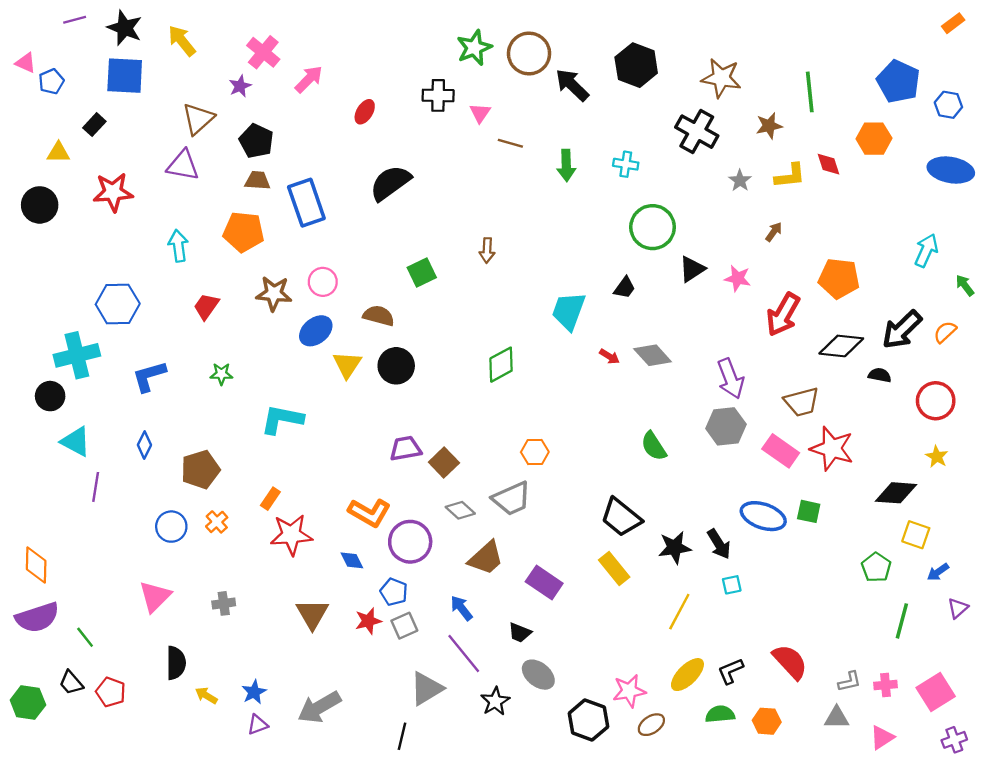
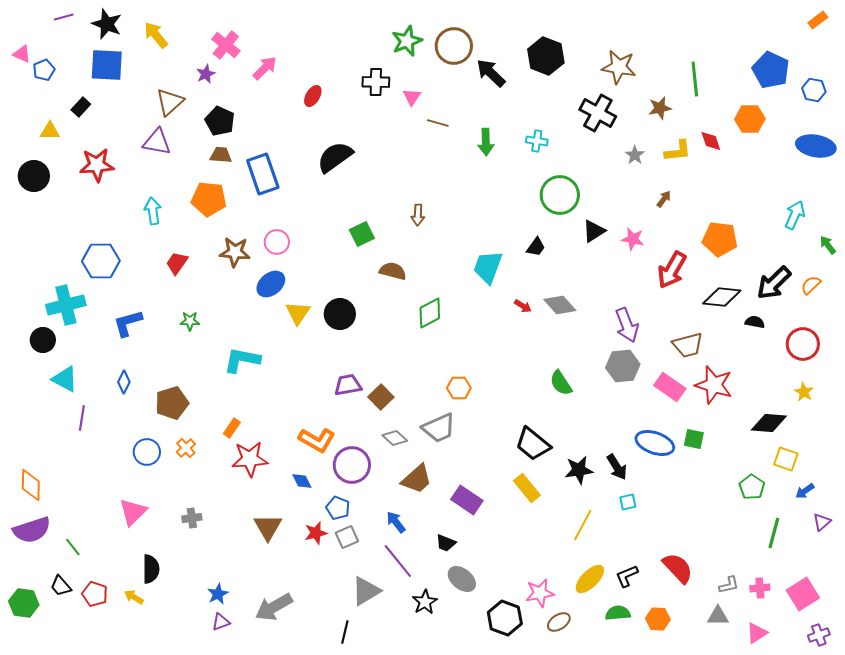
brown semicircle: (379, 316) -> (393, 271), moved
yellow arrow: (206, 696) -> (134, 597), moved

